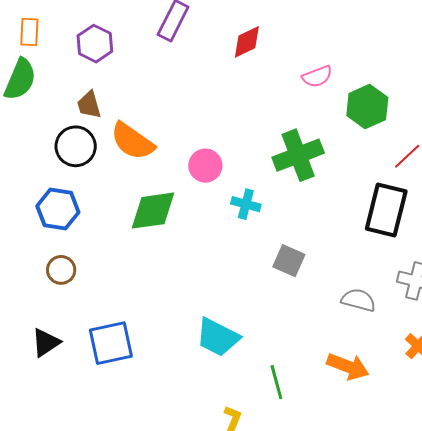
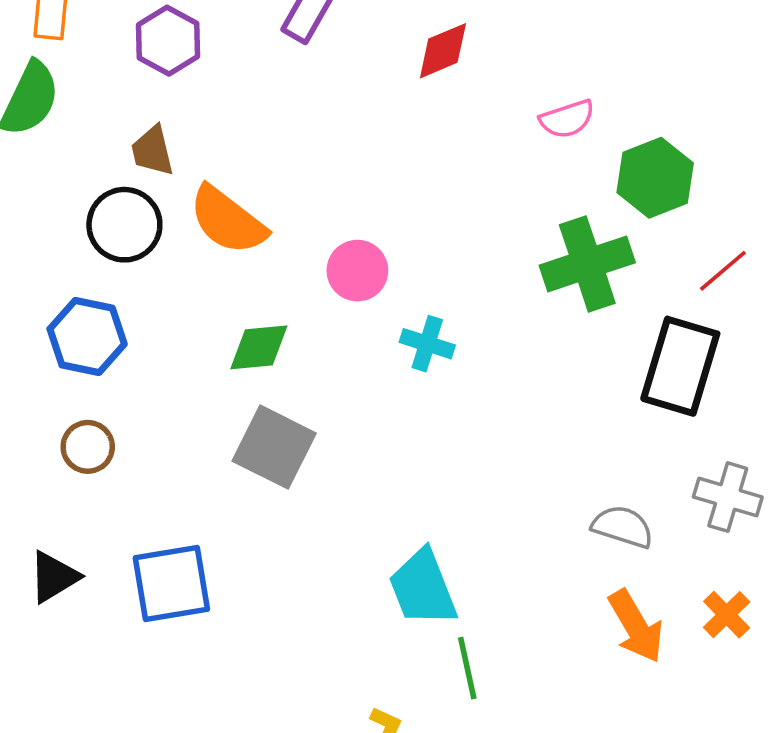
green cross: (298, 155) -> (587, 264), moved
green diamond: (153, 211) -> (259, 347), size x0.7
gray square: (289, 261) -> (274, 447), moved, size x1.4
cyan trapezoid: (218, 337) -> (423, 588), moved, turned 39
orange arrow: (348, 366) -> (636, 626), moved, turned 36

